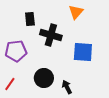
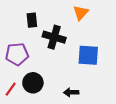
black circle: (44, 78) -> (33, 83), moved
black arrow: (67, 87) -> (71, 92), turned -64

